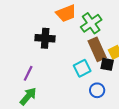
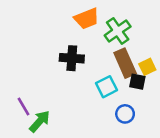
black cross: (45, 38) -> (72, 58), moved
purple line: (28, 73) -> (24, 106), moved, turned -56

